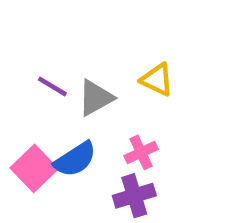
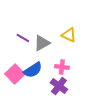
pink cross: (141, 152) -> (62, 67), turned 32
purple cross: (134, 196) -> (59, 86), turned -36

